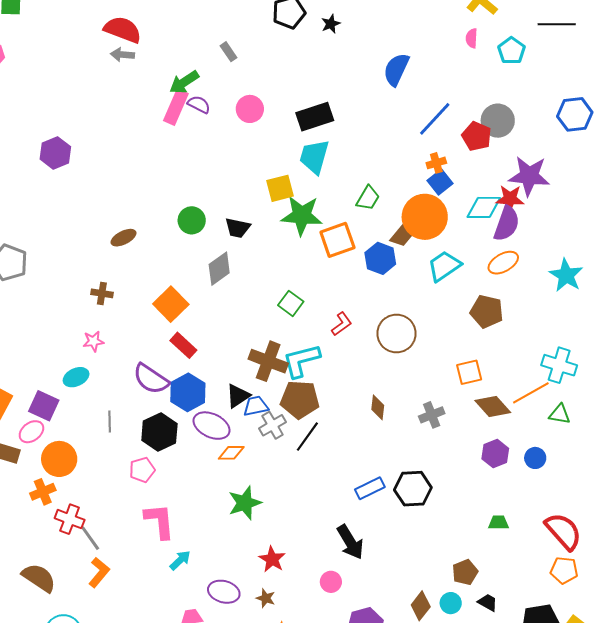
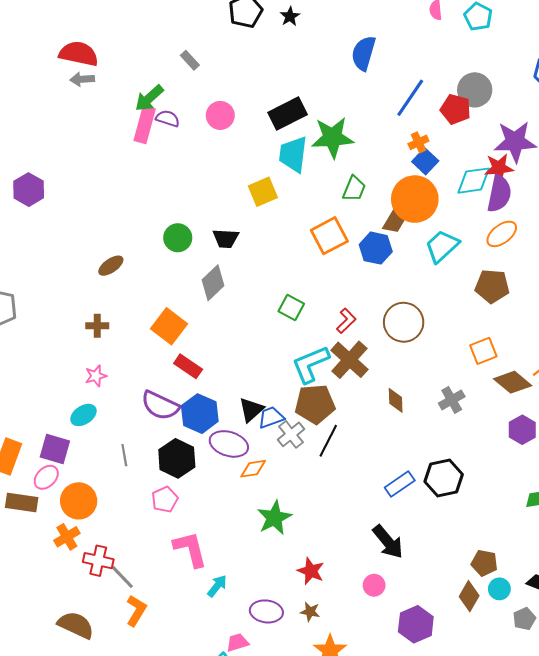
green star: (302, 216) -> (333, 138), moved
brown cross: (268, 361) -> (349, 360), moved, turned 30
brown pentagon: (465, 572) -> (484, 563), moved, turned -30

